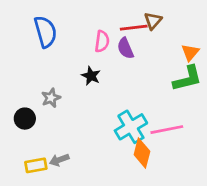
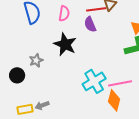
pink semicircle: (102, 41) -> (64, 13), moved
black star: (91, 76) -> (65, 44), size x1.6
orange diamond: (142, 153) -> (114, 100), moved

